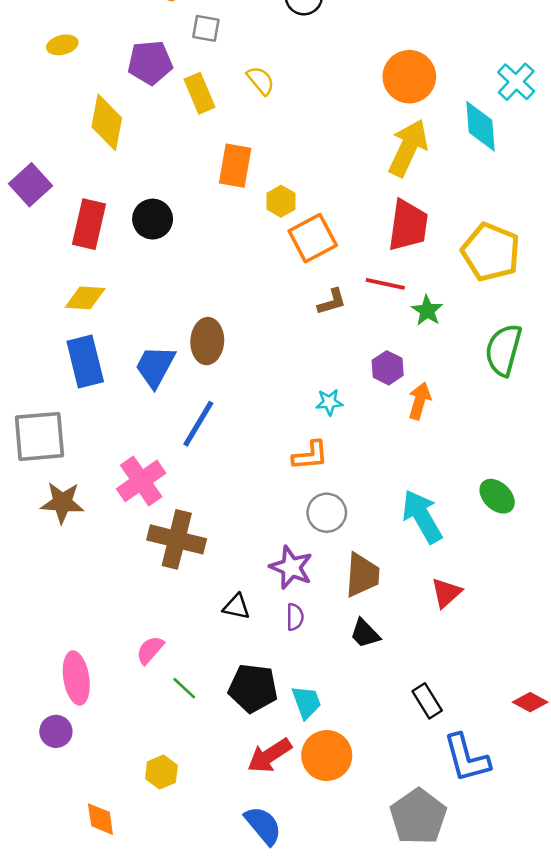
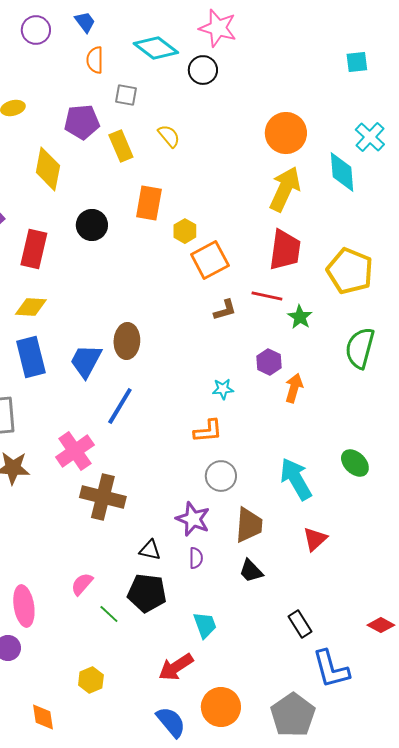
black circle: (153, 219) -> (92, 225), moved
black pentagon: (253, 688) -> (147, 593), moved
orange circle: (327, 756) -> (221, 707), moved

